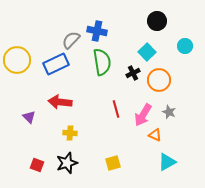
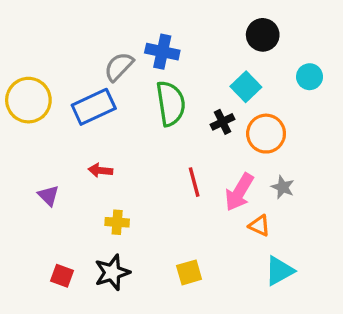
red arrow: (60, 102) -> (100, 170), size x0.6

